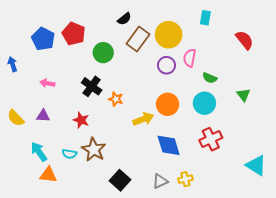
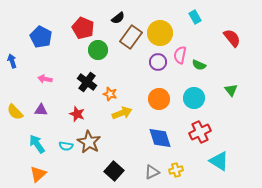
cyan rectangle: (205, 18) -> (195, 17), turned -40
red pentagon: (74, 34) -> (83, 28), moved
green semicircle: (210, 78) -> (199, 65), moved
yellow arrow: (143, 119) -> (122, 113), moved
cyan triangle: (256, 165) -> (219, 161), moved
orange triangle: (48, 175) -> (38, 174), moved, turned -48

